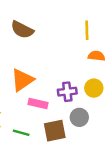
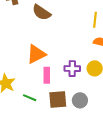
pink rectangle: (38, 103) -> (47, 75), turned 70
gray circle: (79, 117) -> (80, 100), moved

